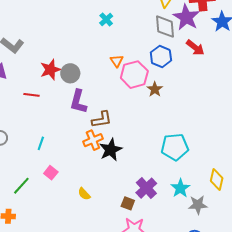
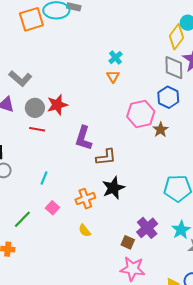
orange triangle: (117, 61) -> (113, 76), moved
gray circle: (70, 73) -> (35, 108), moved
orange cross: (93, 140) -> (85, 199), moved

